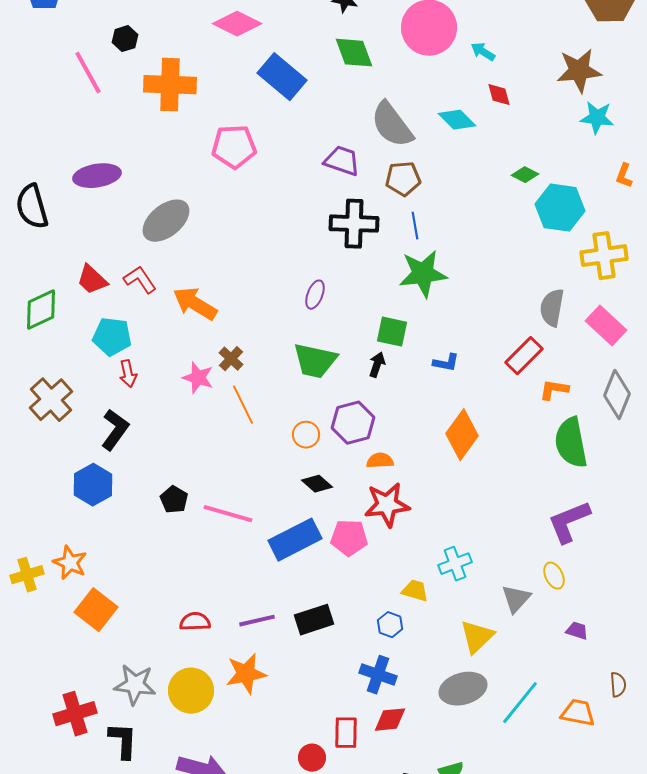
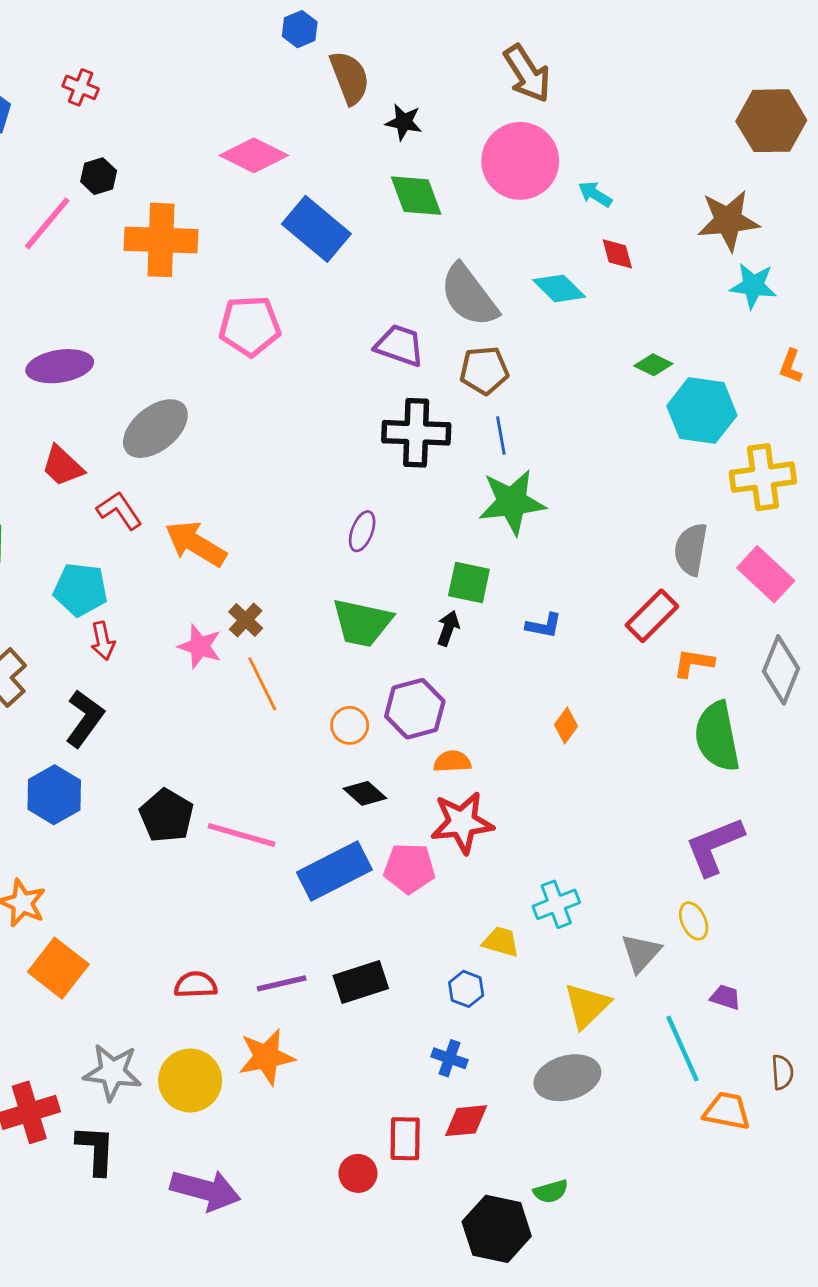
pink line: (88, 73) -> (47, 223), turned 69
red trapezoid: (92, 280) -> (63, 466), moved
orange diamond: (462, 435) -> (566, 725), size x0.5
black pentagon: (174, 500) -> (167, 816), size x1.4
blue cross: (378, 675) -> (449, 1058), size x0.7
cyan line: (520, 703) -> (683, 1049), moved, turned -63

